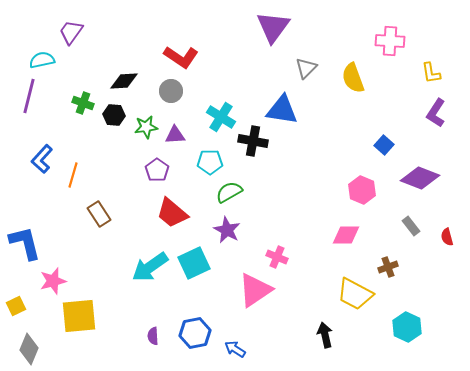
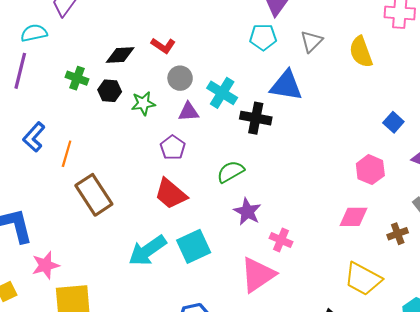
red L-shape: (181, 57) -> (163, 46), moved, size x0.7
gray circle: (171, 91) -> (180, 78), moved
purple triangle: (175, 135) -> (188, 112), moved
cyan pentagon: (210, 162) -> (263, 37), moved
purple pentagon: (157, 170) -> (173, 148), moved
brown rectangle: (99, 214) -> (94, 195), size x1.5
purple star: (227, 230) -> (247, 212), moved
brown cross: (388, 267) -> (398, 234), moved

